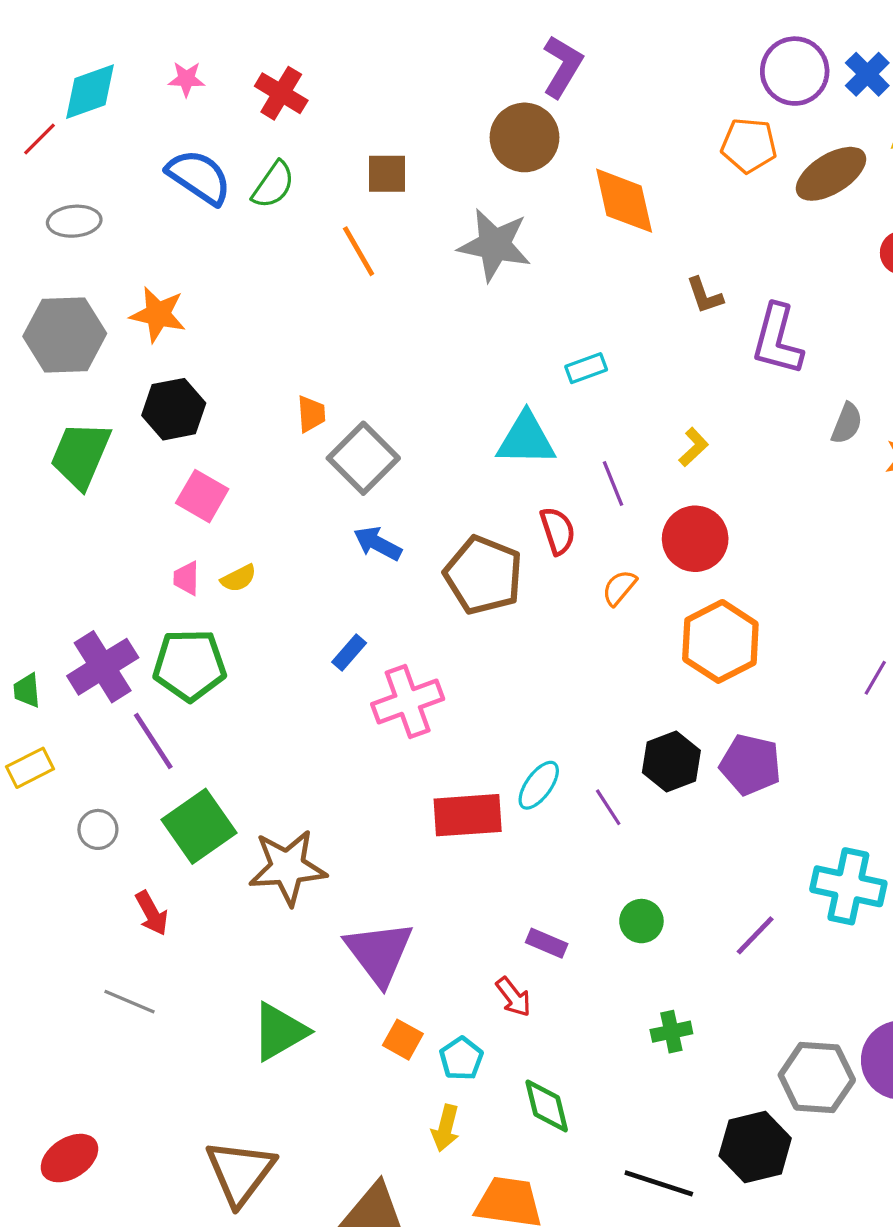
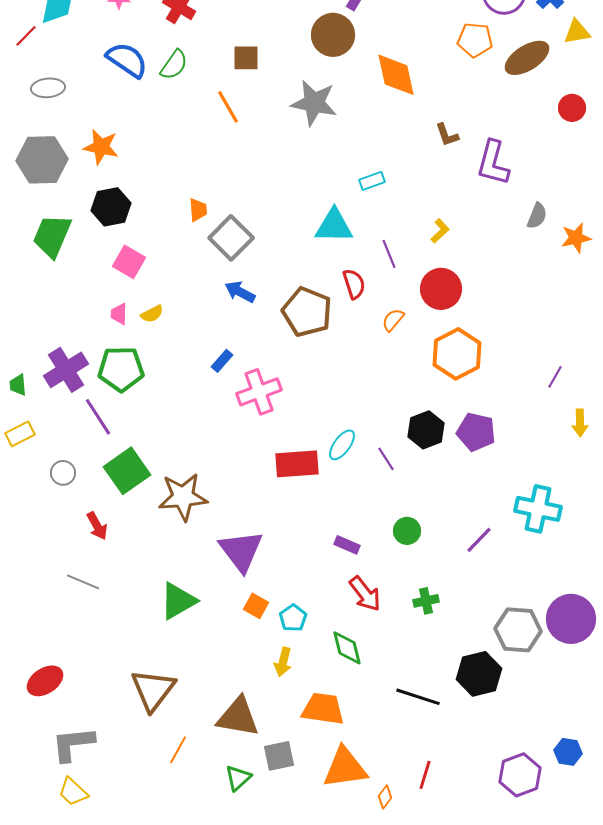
red arrow: (513, 997) -> (365, 594), moved, size x1.4

